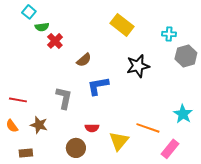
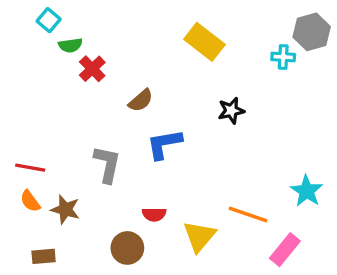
gray hexagon: (186, 56) -> (312, 32), moved
black star: (138, 66) -> (231, 111), size x0.7
orange semicircle: (12, 126) -> (30, 201), moved

